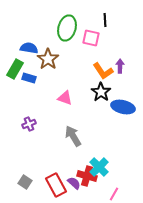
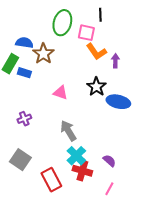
orange L-shape: (103, 71) -> (96, 52), moved
cyan cross: (99, 167) -> (76, 156), moved
gray square: (25, 182) -> (20, 160), moved, size x1.5
purple semicircle: (74, 183) -> (109, 161), moved

